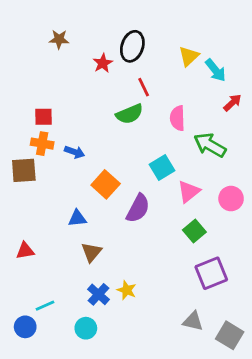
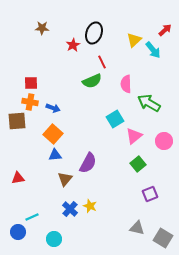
red arrow: (232, 103) -> (165, 30), moved
orange square: (106, 184) -> (53, 134), moved
purple semicircle: (138, 208) -> (88, 163), moved
purple square: (211, 273) -> (150, 194), size x0.7
cyan circle: (86, 328) -> (54, 239), moved

